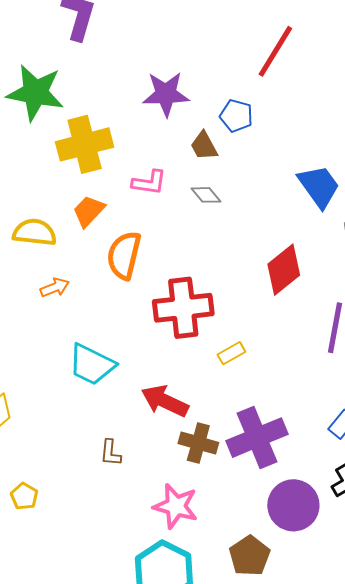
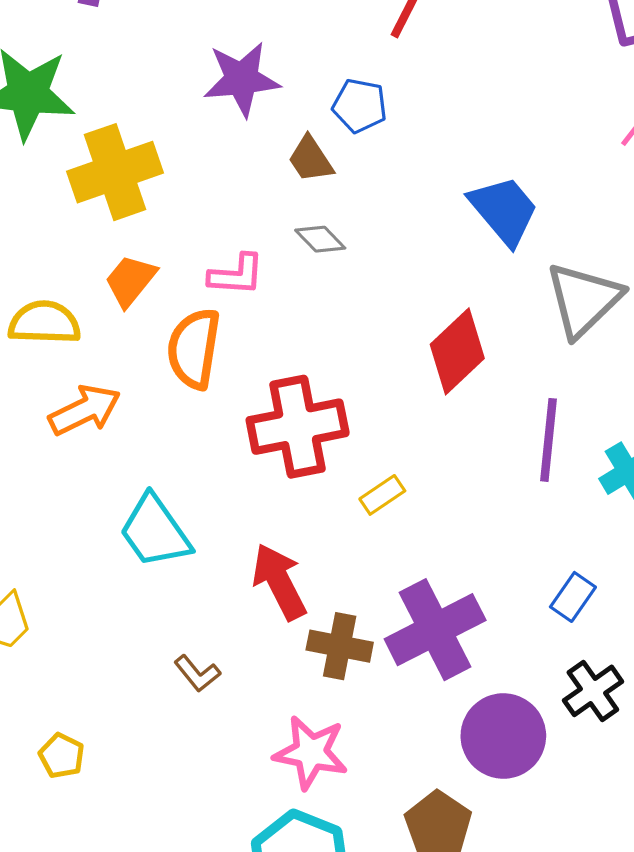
pink L-shape: (149, 182) -> (236, 275), moved
orange arrow: (55, 287) -> (85, 410), size x1.5
cyan trapezoid: (92, 365) -> (155, 531), turned 33
red arrow: (165, 401) -> (279, 582), turned 42
brown L-shape: (111, 453) -> (197, 674), turned -40

